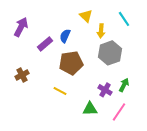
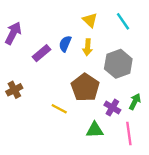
cyan line: (124, 19) -> (123, 21), moved
yellow arrow: (101, 31) -> (88, 47), moved
brown pentagon: (71, 63) -> (85, 87), moved, turned -30
pink line: (119, 112) -> (129, 133), turned -42

